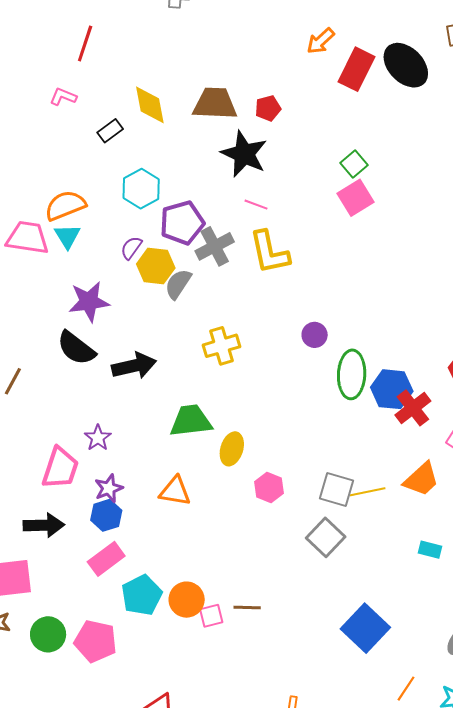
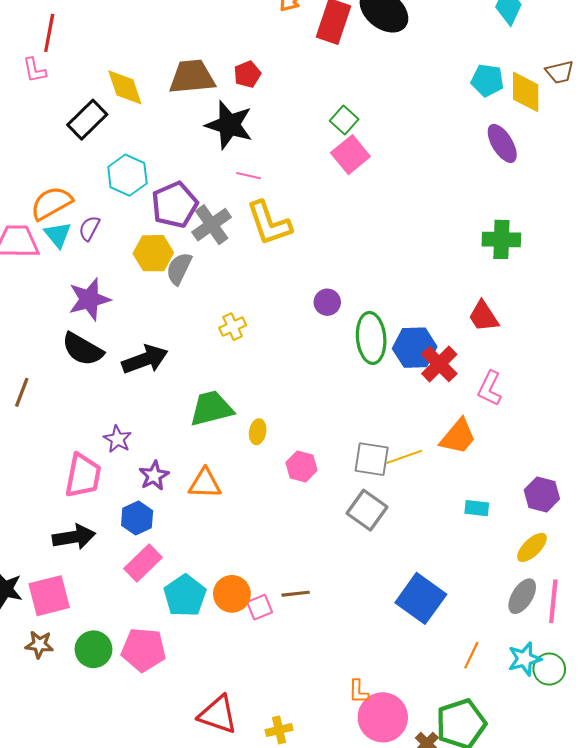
pink L-shape: (63, 97) -> (34, 70), moved, turned -116
black rectangle: (110, 131) -> (87, 120), size x1.5
purple semicircle: (131, 248) -> (89, 228), moved
yellow cross: (221, 346) -> (233, 327), size x0.7
yellow ellipse: (232, 449) -> (258, 432), size x0.7
purple star: (109, 488) -> (154, 476), moved

